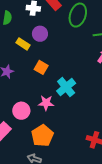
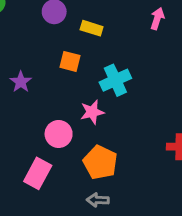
yellow rectangle: (23, 44) -> (92, 28), moved
cyan cross: (66, 87) -> (115, 80), turned 30

